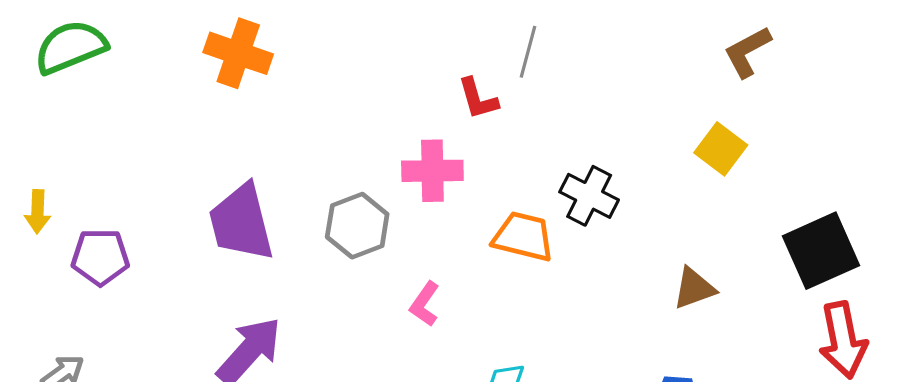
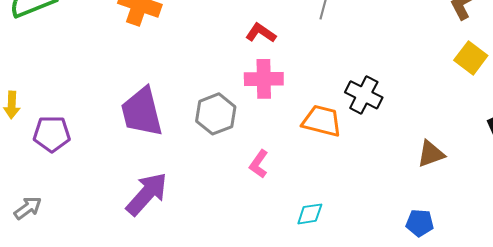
red L-shape: (478, 99) -> (261, 33), moved, turned 140
yellow square: (721, 149) -> (471, 58), moved

